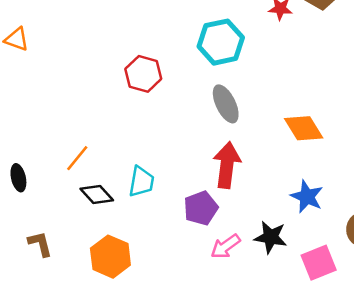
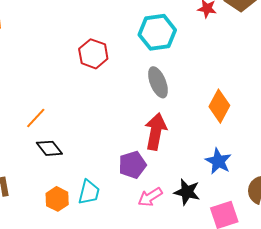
orange diamond: (304, 128) -> (219, 106), turned 56
cyan trapezoid: (141, 182) -> (89, 192), moved
orange hexagon: (110, 257) -> (57, 199), size x0.7

